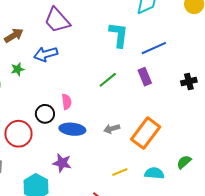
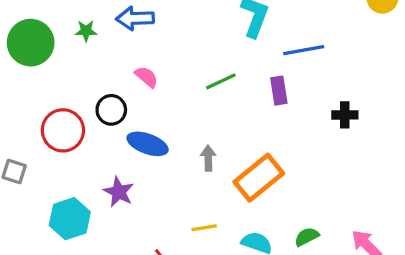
pink semicircle: (66, 102) -> (147, 77), moved, turned -56
gray arrow: (112, 129) -> (208, 158), turned 91

